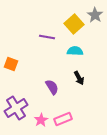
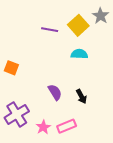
purple line: (47, 37) -> (50, 30), moved
black arrow: (79, 78) -> (81, 96), moved

